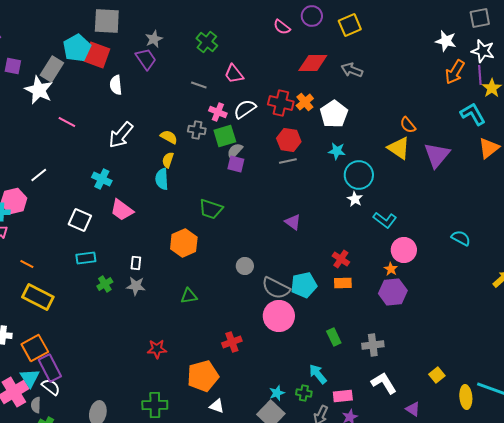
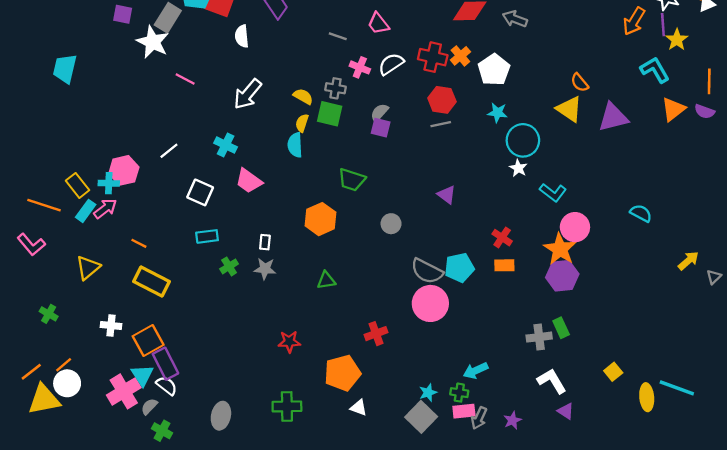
green square: (225, 136) -> (330, 114), moved, turned 30
purple triangle: (437, 155) -> (613, 117), turned 36
white line: (39, 175) -> (169, 151), moved
gray circle: (245, 266) -> (391, 224), moved
orange star: (391, 269) -> (560, 249), size x2.0
green rectangle: (334, 337) -> (561, 328), moved
cyan arrow: (318, 374) -> (475, 371), turned -75
pink rectangle: (343, 396) -> (464, 411), moved
gray semicircle: (36, 405) -> (149, 406), turned 42
purple triangle: (413, 409) -> (566, 411), moved

